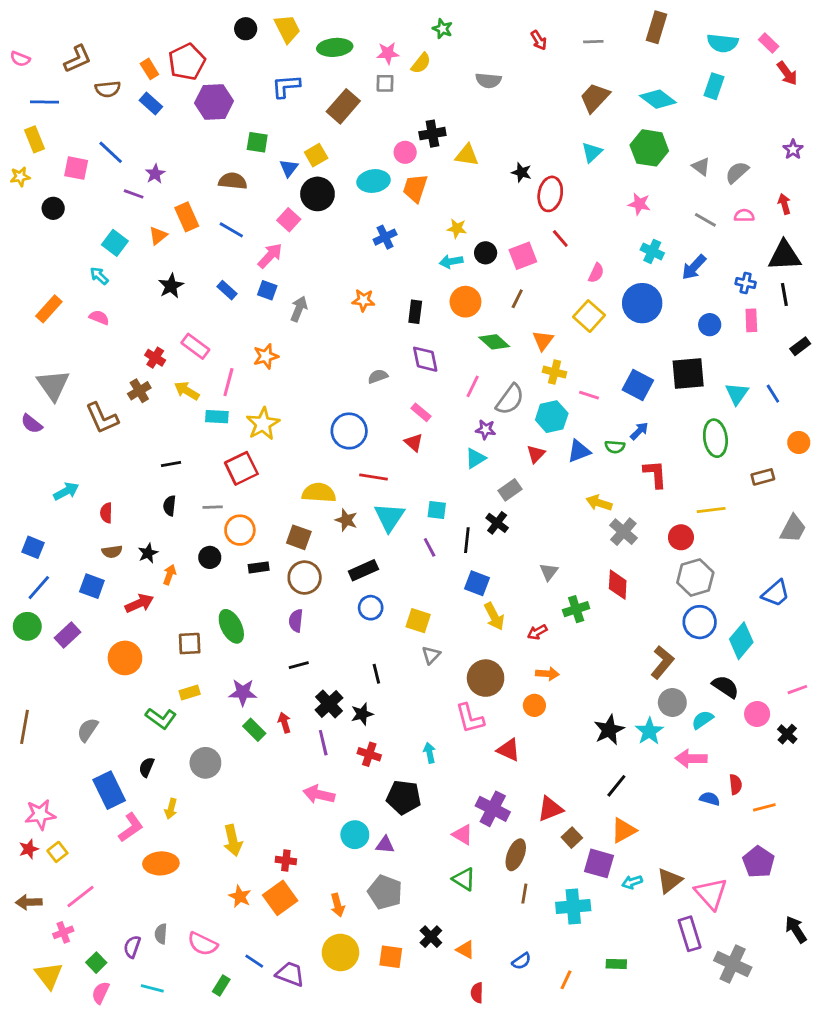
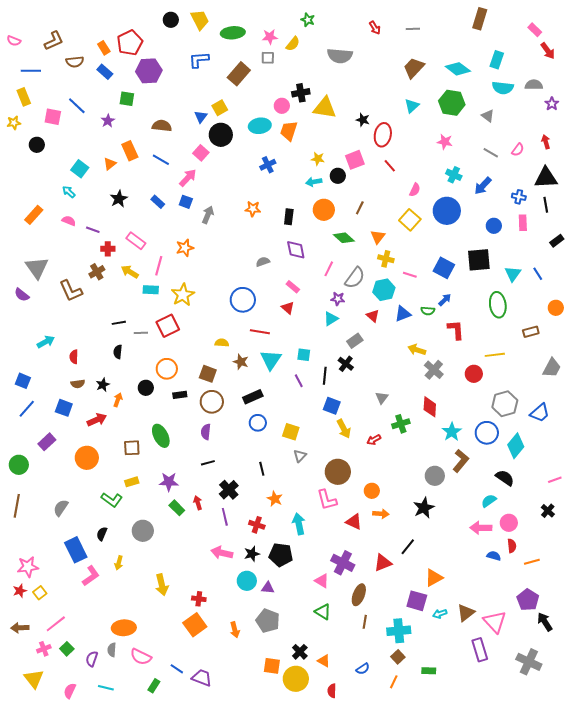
brown rectangle: (657, 27) -> (480, 19), moved
cyan semicircle: (723, 43) -> (503, 88), moved
gray semicircle: (488, 80) -> (340, 56), size x1.4
green square: (257, 142) -> (127, 99), moved
yellow triangle: (467, 155) -> (325, 108), size x1.4
gray semicircle: (737, 172) -> (534, 85), moved, turned 42
purple line: (134, 194) -> (93, 230), moved
pink semicircle: (744, 215) -> (518, 150), turned 128
pink square: (523, 256) -> (355, 160), moved
red cross: (155, 358) -> (108, 249), turned -32
red triangle: (536, 454) -> (373, 316), turned -32
yellow semicircle: (319, 493) -> (222, 343), size x0.6
gray line: (213, 507) -> (141, 333), moved
gray hexagon: (695, 578) -> (505, 404), moved
green circle: (27, 626) -> (19, 465), moved
orange arrow: (547, 674) -> (381, 514), moved
gray circle: (672, 702) -> (435, 476), moved
black star: (362, 714) -> (252, 554), moved
pink circle: (757, 714) -> (509, 523), moved
cyan star: (649, 731) -> (452, 432), moved
cyan arrow: (430, 753) -> (299, 524), size x1.5
black line: (616, 786) -> (408, 547), moved
brown square: (572, 838) -> (398, 657), moved
orange ellipse: (161, 863) -> (124, 628), moved
orange star: (240, 896) -> (275, 499), moved
black arrow: (796, 929) -> (545, 622), moved
yellow circle: (340, 952) -> (296, 679), moved
green square: (96, 963) -> (67, 649), moved
gray cross: (733, 964) -> (529, 662), moved

